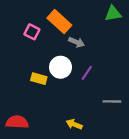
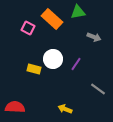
green triangle: (113, 14) -> (78, 12), moved
gray arrow: (76, 42) -> (94, 37), moved
gray line: (112, 101) -> (98, 89), turned 35

